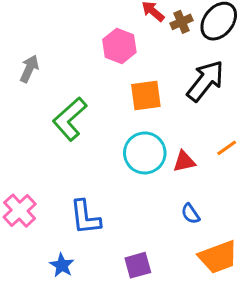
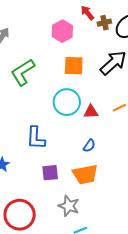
blue semicircle: (190, 214) -> (89, 146), turned -120
blue L-shape: (85, 217) -> (36, 138), moved
orange trapezoid: (218, 257) -> (85, 174), moved

